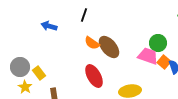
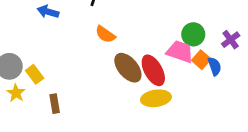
brown ellipse: (109, 47) -> (128, 68), moved
red ellipse: (94, 76) -> (153, 70), moved

